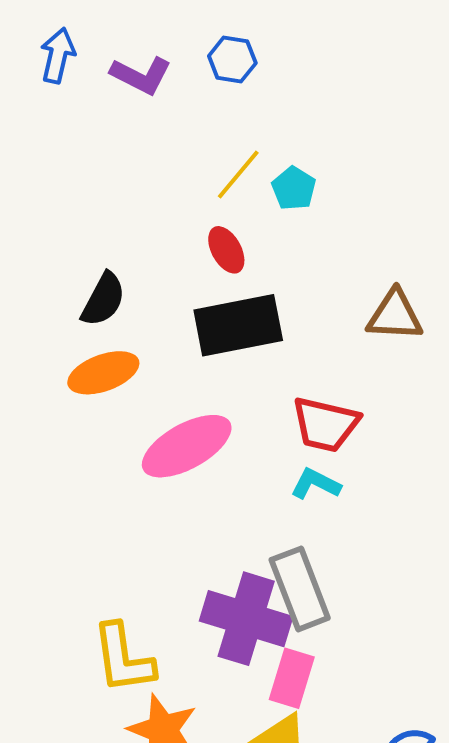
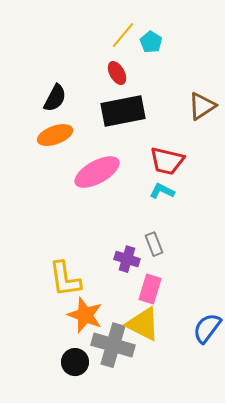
brown triangle: (395, 315) -> (202, 106), turned -36
gray rectangle: (300, 589) -> (154, 244), size x0.6
purple cross: (246, 619) -> (127, 259), size x0.6

